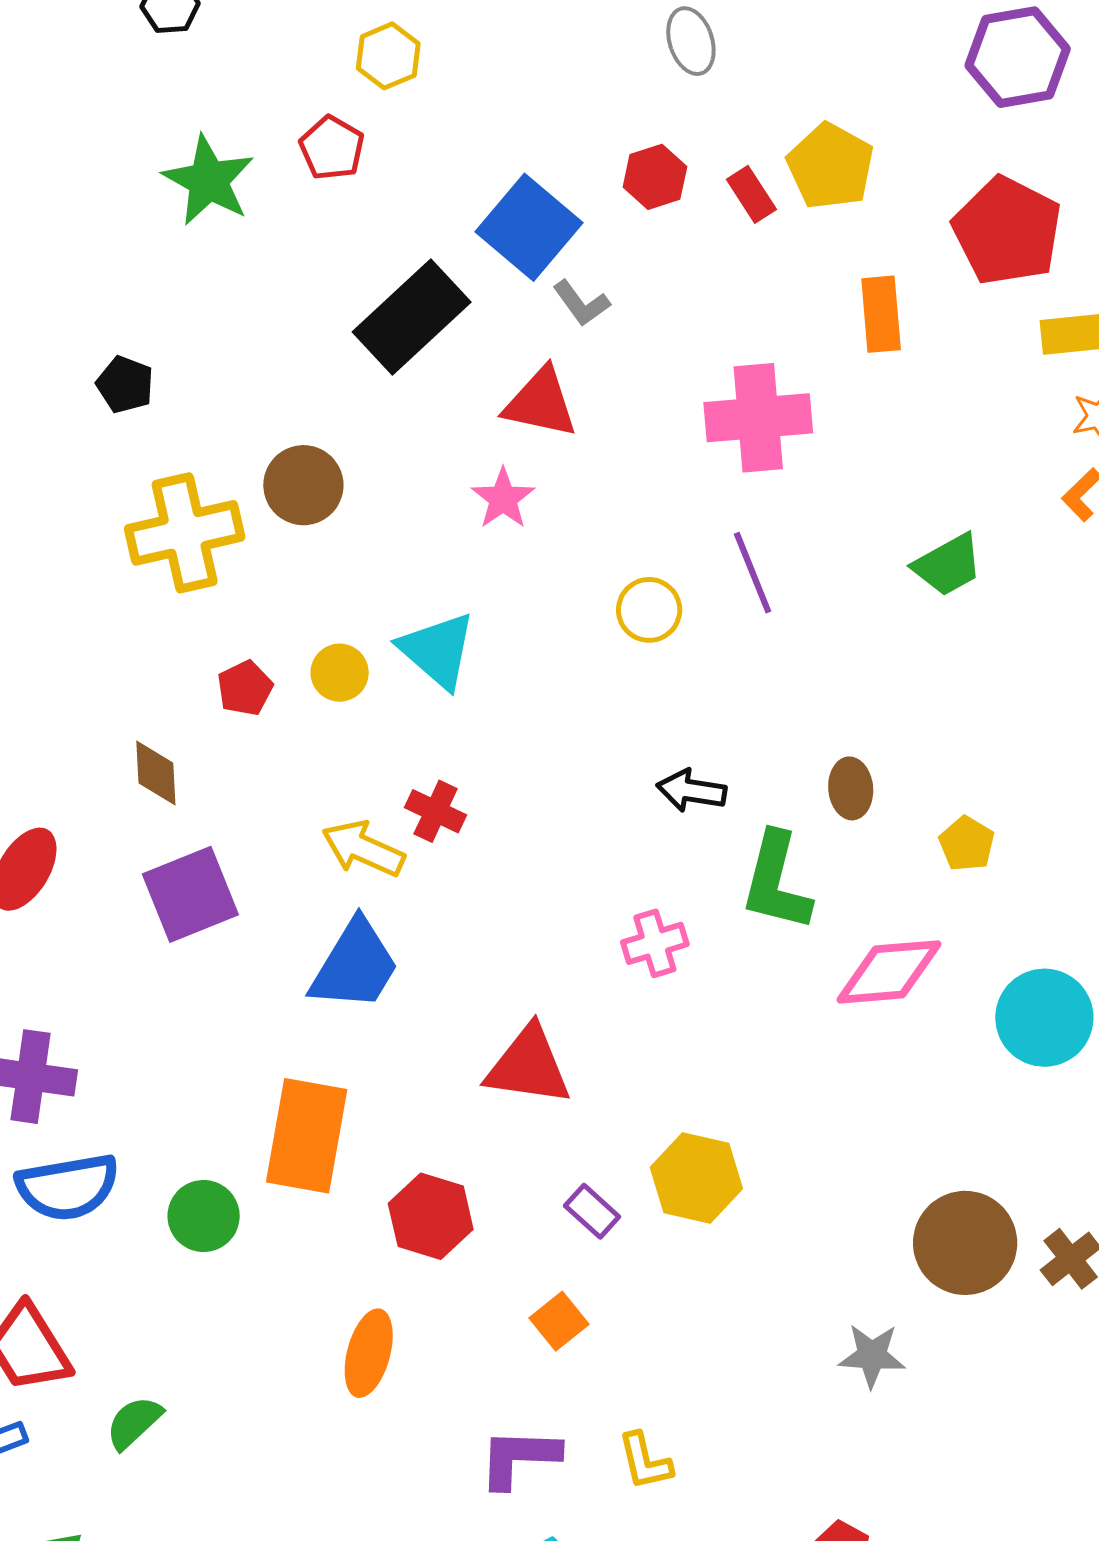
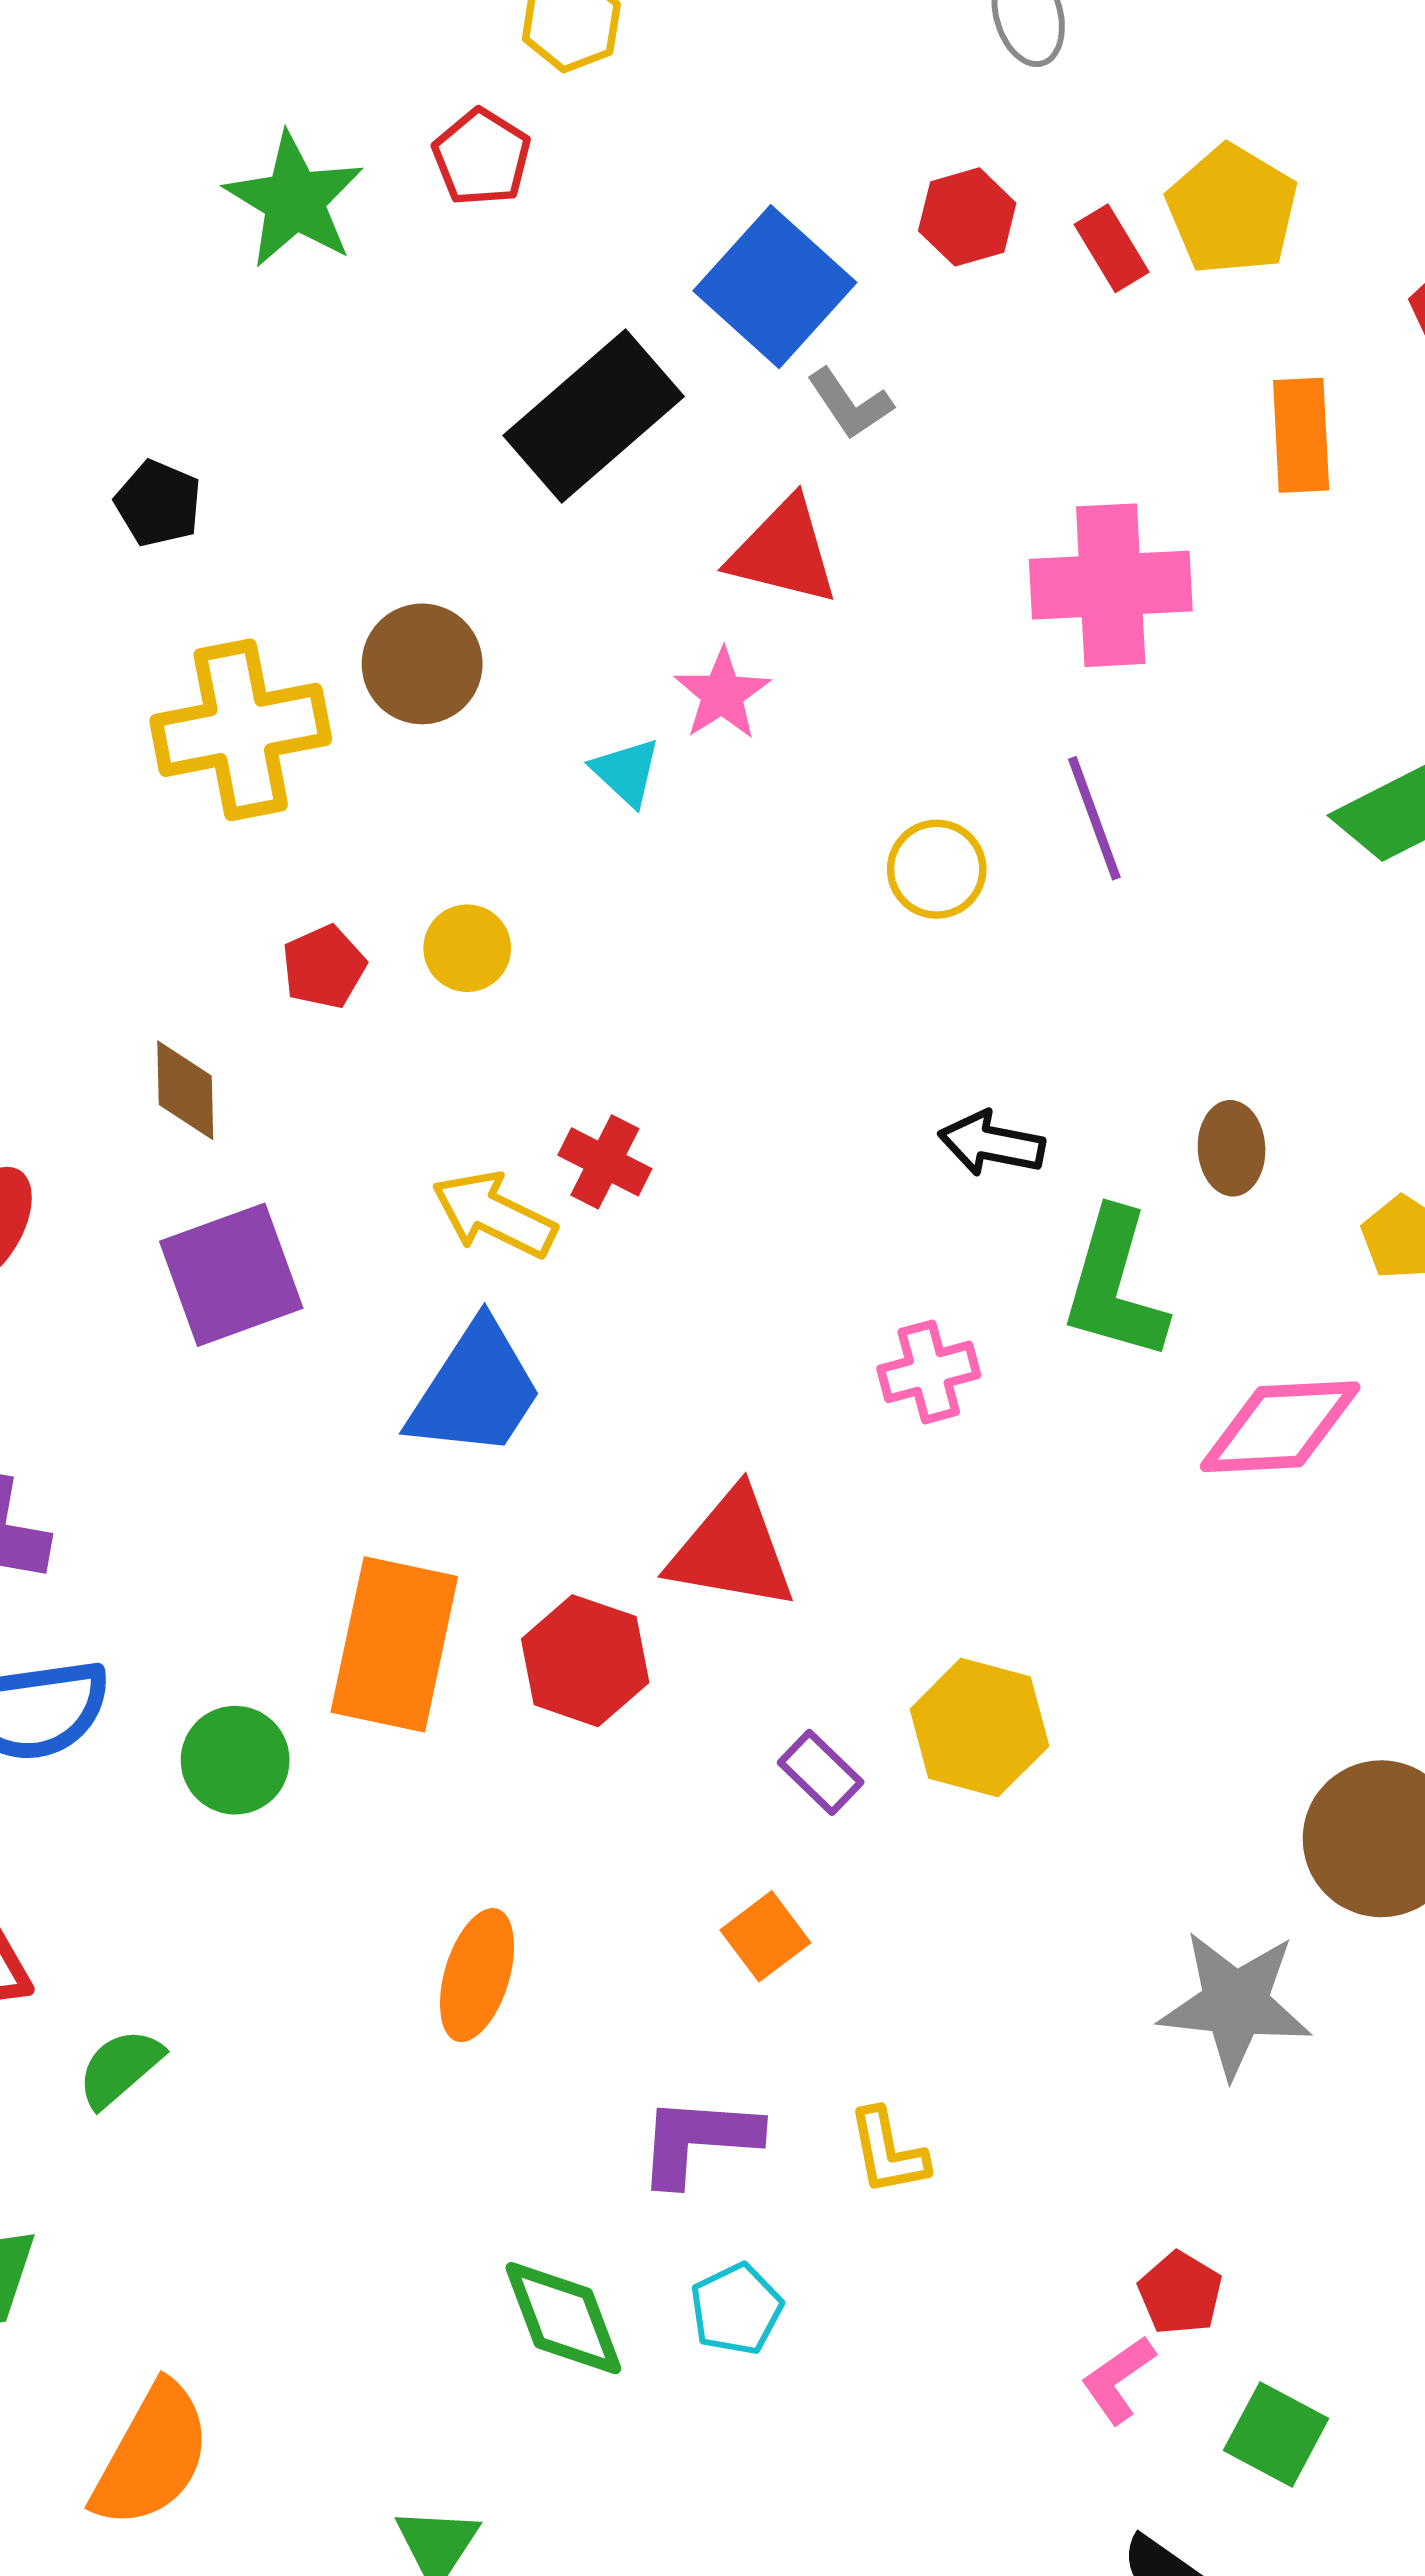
cyan triangle: (437, 650) -> (626, 772), moved, size x0.6
red hexagon: (431, 1216) -> (585, 1661), moved
gray star: (872, 1356) -> (1235, 2004), size x1.5

